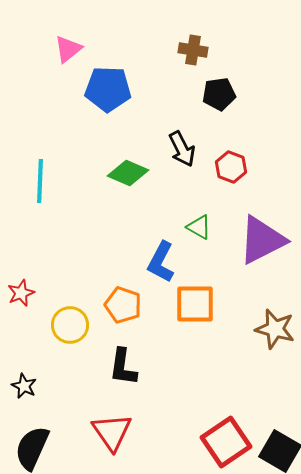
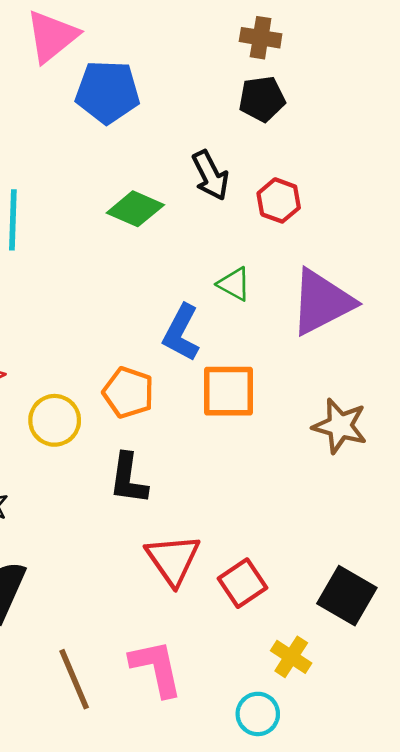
pink triangle: (68, 49) -> (52, 36), size x1.4
brown cross: (193, 50) -> (261, 38), moved
red triangle: (112, 432) -> (173, 559), moved
red square: (226, 442) -> (242, 583), moved, size x0.7

